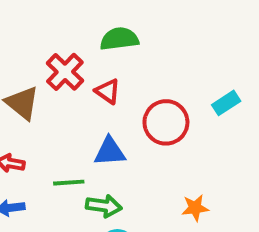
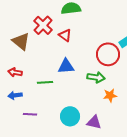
red circle: (166, 122) -> (108, 54), moved
green arrow: (104, 206) -> (96, 77), moved

